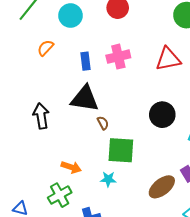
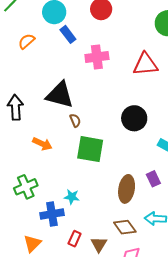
blue rectangle: (86, 61) -> (68, 34), moved, turned -36
orange arrow: (71, 167) -> (42, 144), moved
cyan star: (108, 179) -> (72, 197), moved
brown ellipse: (162, 187) -> (127, 189), turned -48

